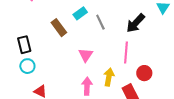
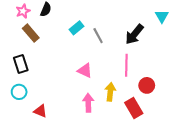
brown rectangle: (59, 28) -> (31, 33), moved
pink triangle: (86, 55) -> (85, 71), turned -35
cyan circle: (27, 66) -> (19, 92), moved

